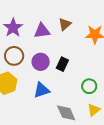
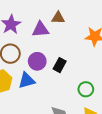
brown triangle: (65, 24) -> (58, 18), moved, turned 40
blue triangle: (42, 90) -> (27, 80), moved

